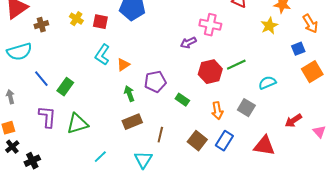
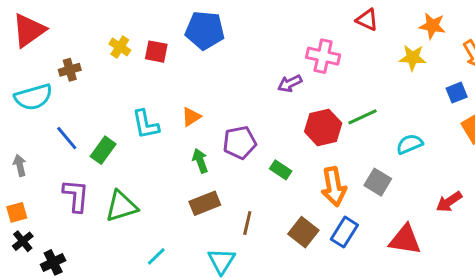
brown cross: (41, 25) -> (70, 70), moved
yellow star: (269, 26) -> (413, 58), turned 30
cyan L-shape: (102, 55) -> (146, 124), moved, turned -45
orange arrow: (217, 111) -> (334, 187), size x1.4

